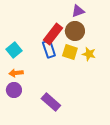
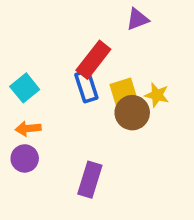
brown circle: (75, 31) -> (132, 113), moved
yellow square: (70, 52) -> (123, 91), turned -35
purple rectangle: (51, 102) -> (90, 180), turned 66

